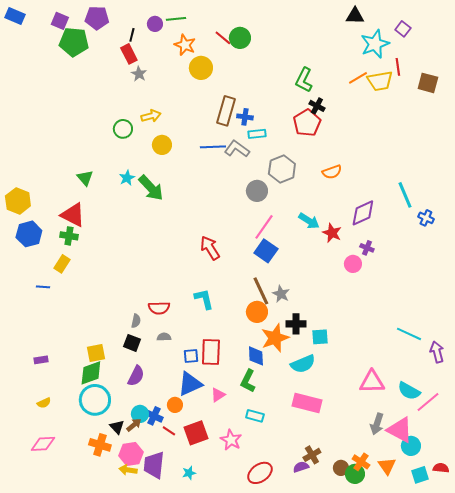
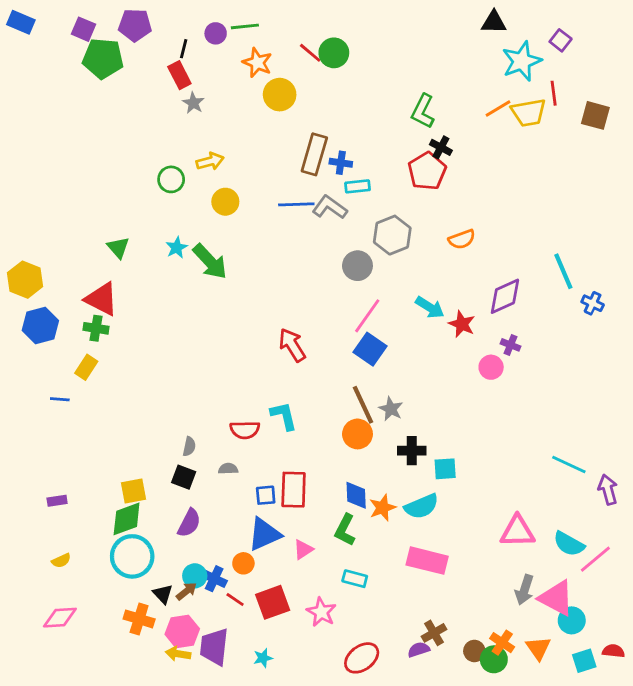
red semicircle: (159, 308) -> (245, 430), moved
orange star: (275, 338) -> (383, 508), moved, size x0.7

